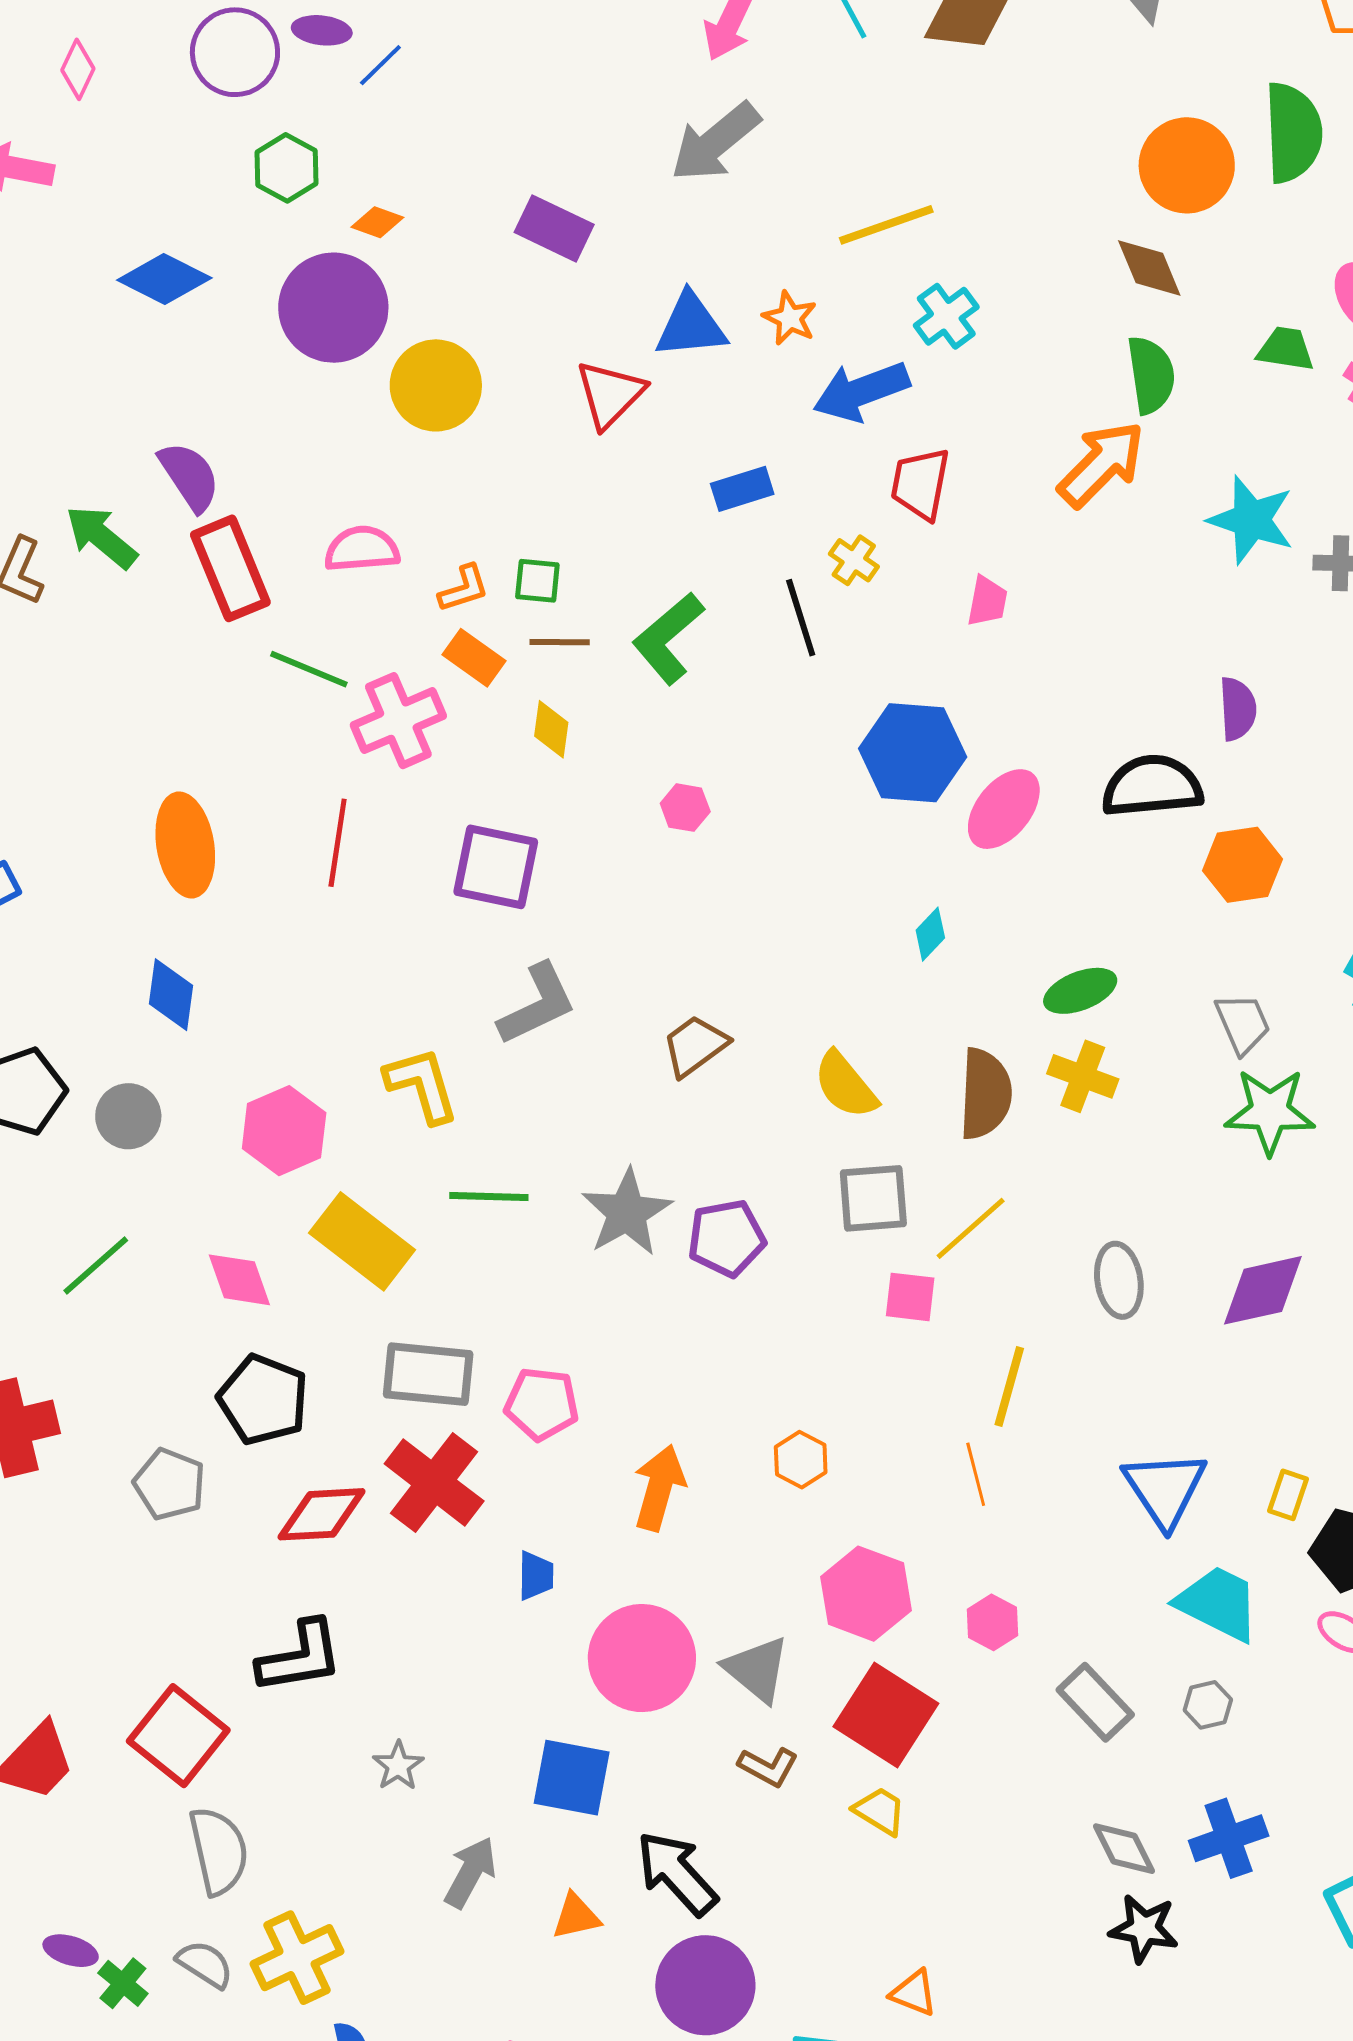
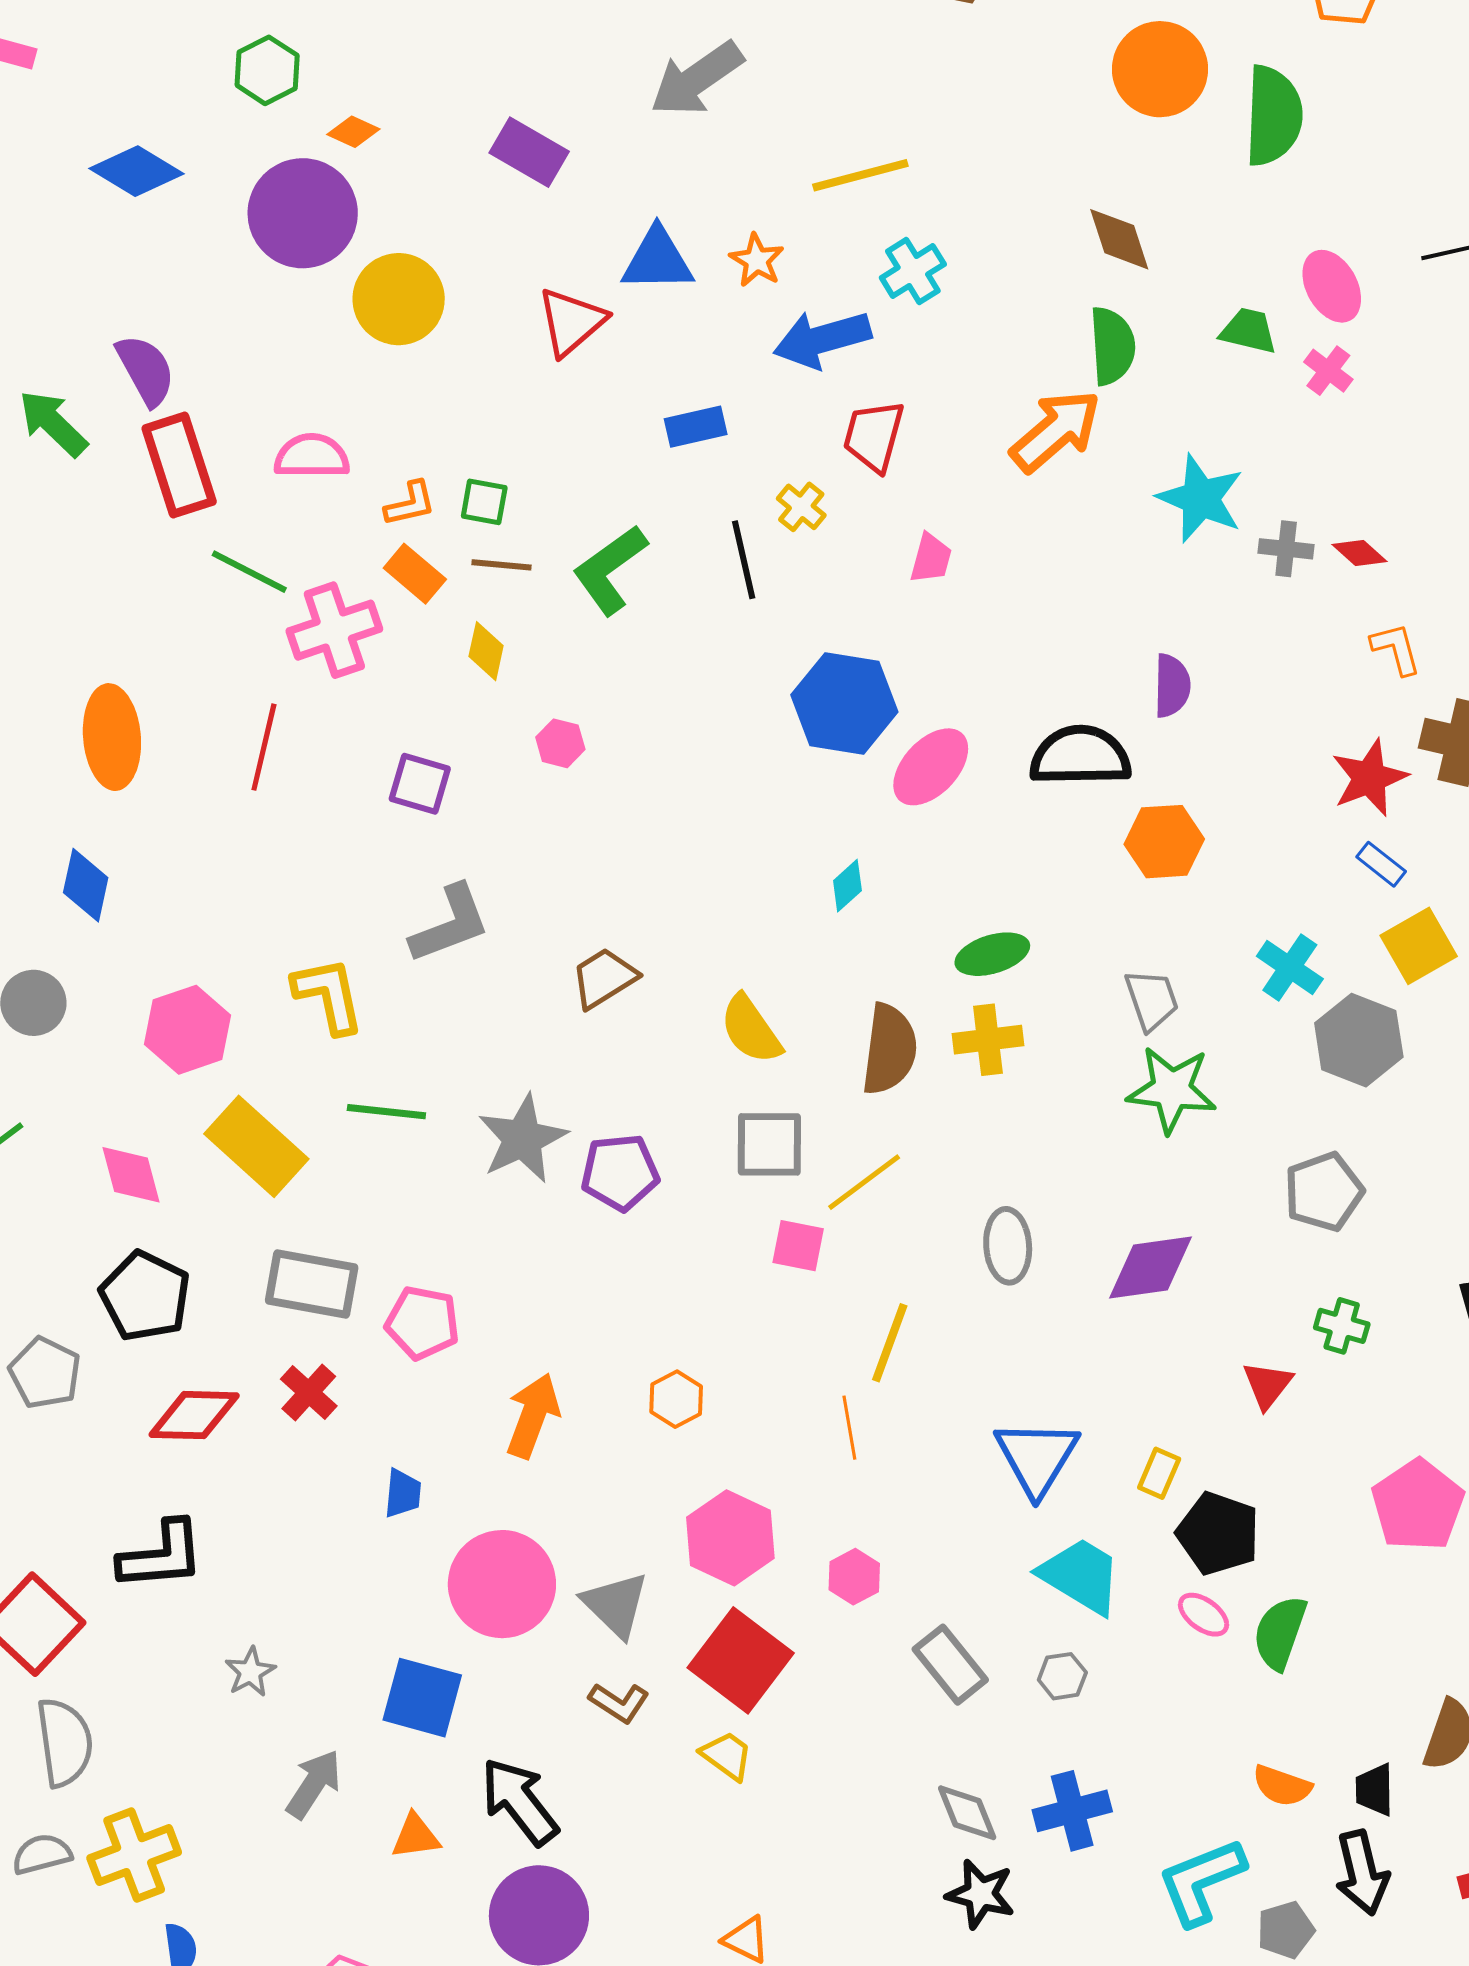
orange circle: (1187, 165) -> (1160, 69), moved
pink hexagon: (685, 808) -> (560, 743), moved
purple square: (496, 867) -> (420, 784), size x0.7
yellow cross: (1083, 1076) -> (988, 1040), turned -32
red cross: (434, 1482) -> (309, 1392), size x0.6
gray semicircle: (205, 1964) -> (42, 1854), turned -52

